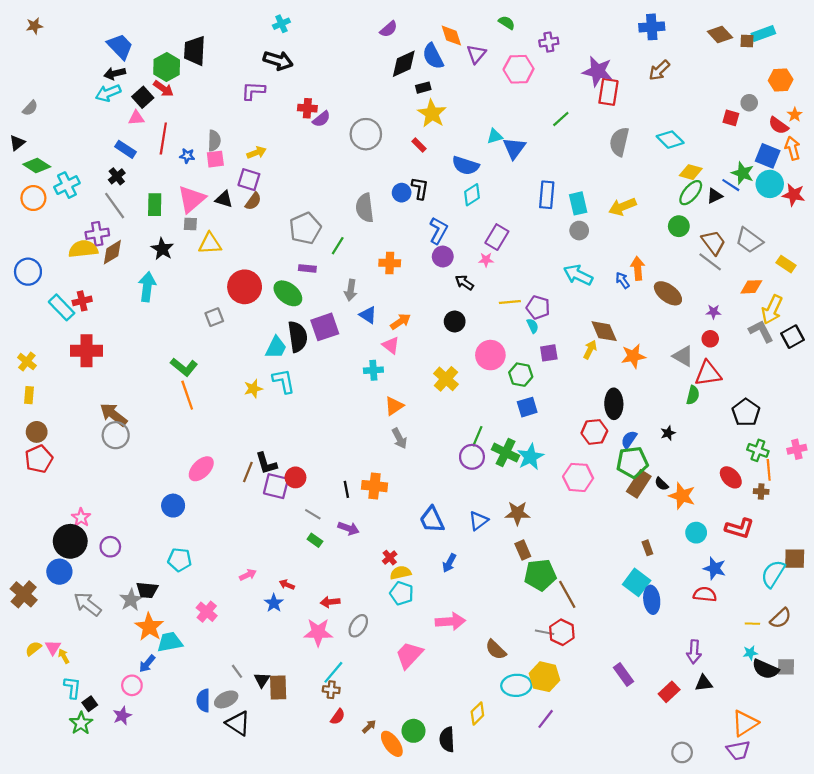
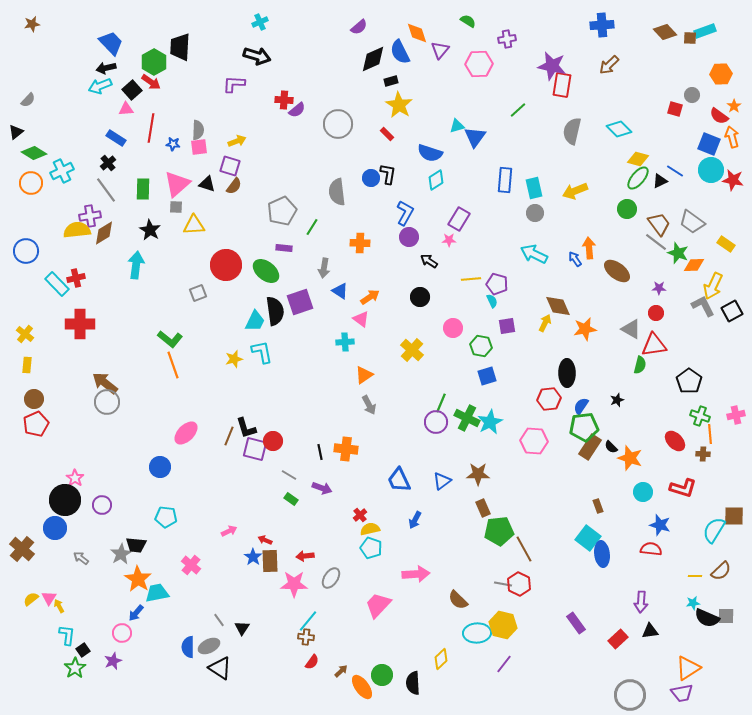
green star: (743, 173) -> (678, 253), moved
pink circle: (490, 355) -> (453, 328), size x0.7
gray arrow: (88, 604) -> (81, 558), size x0.6
brown rectangle: (278, 688) -> (270, 561), moved
gray circle: (682, 752) -> (630, 695), size x1.6

